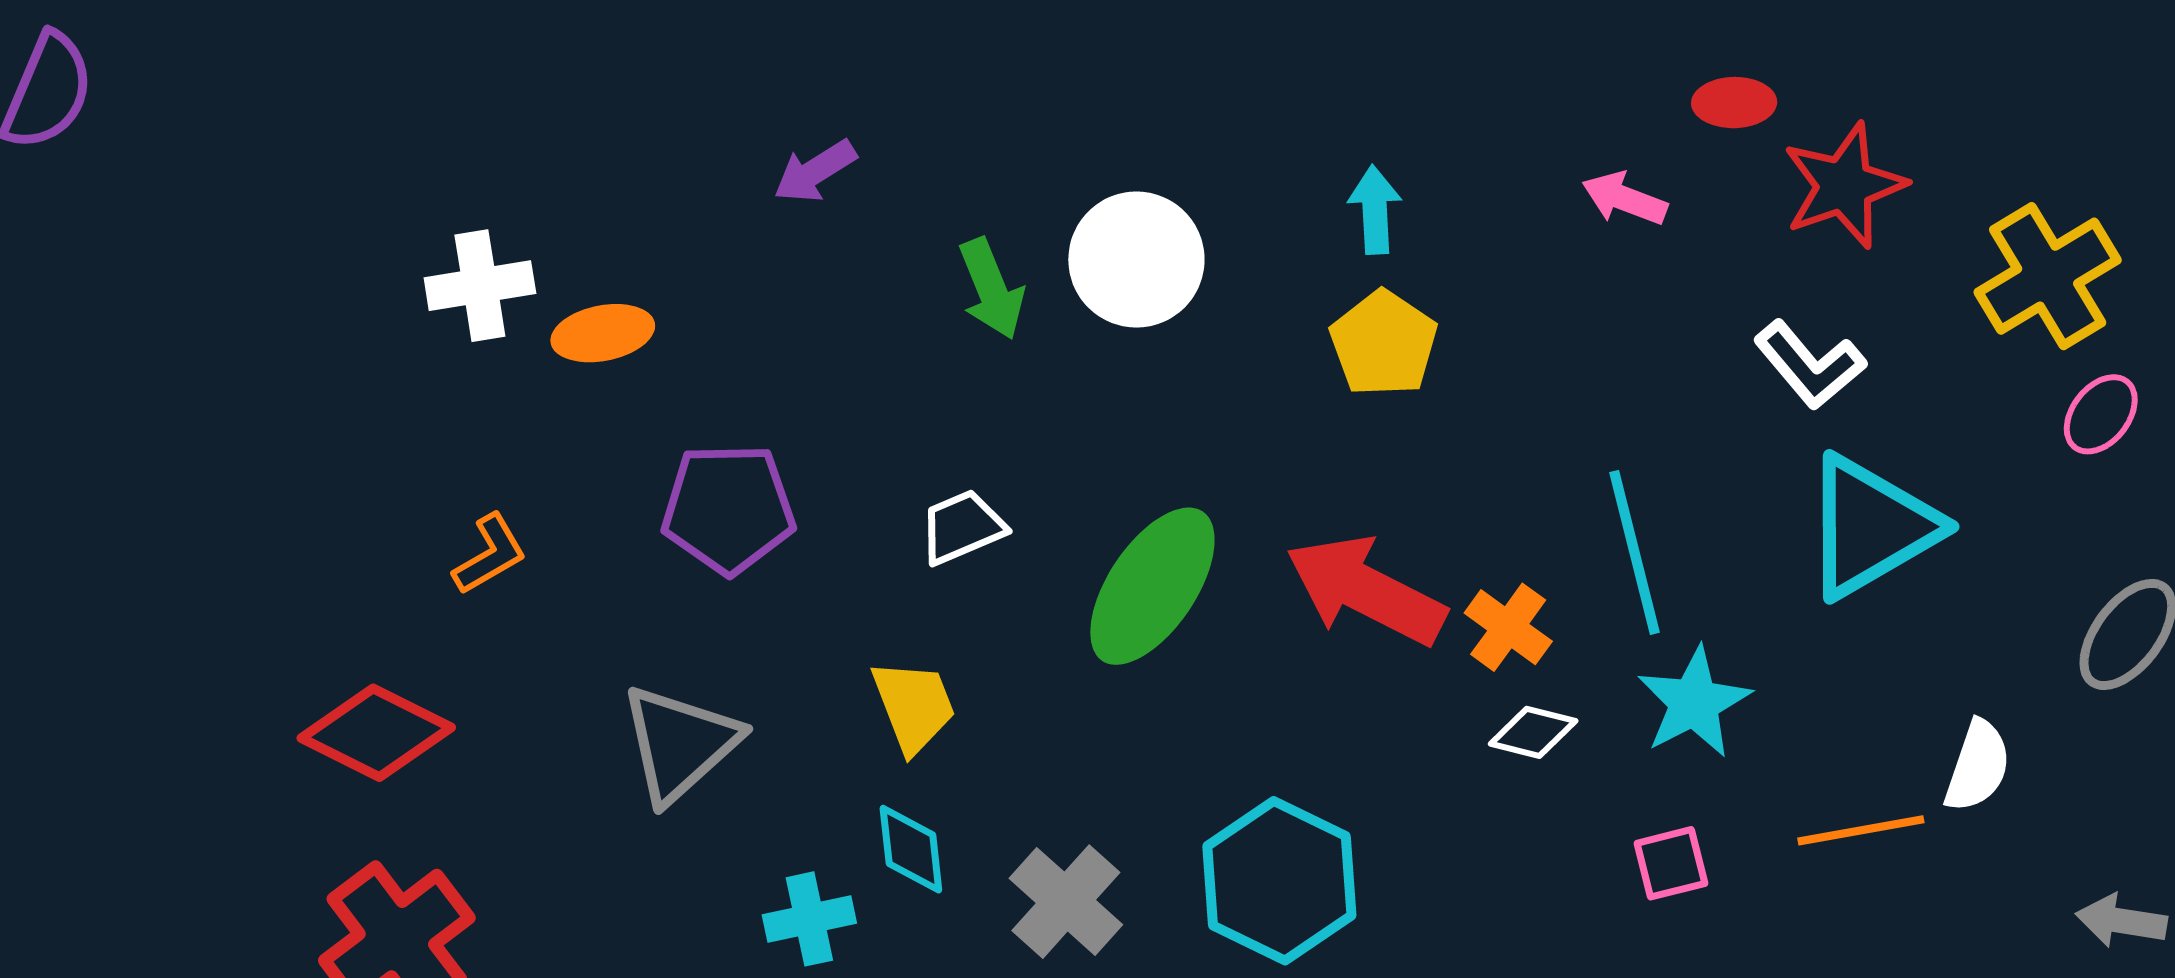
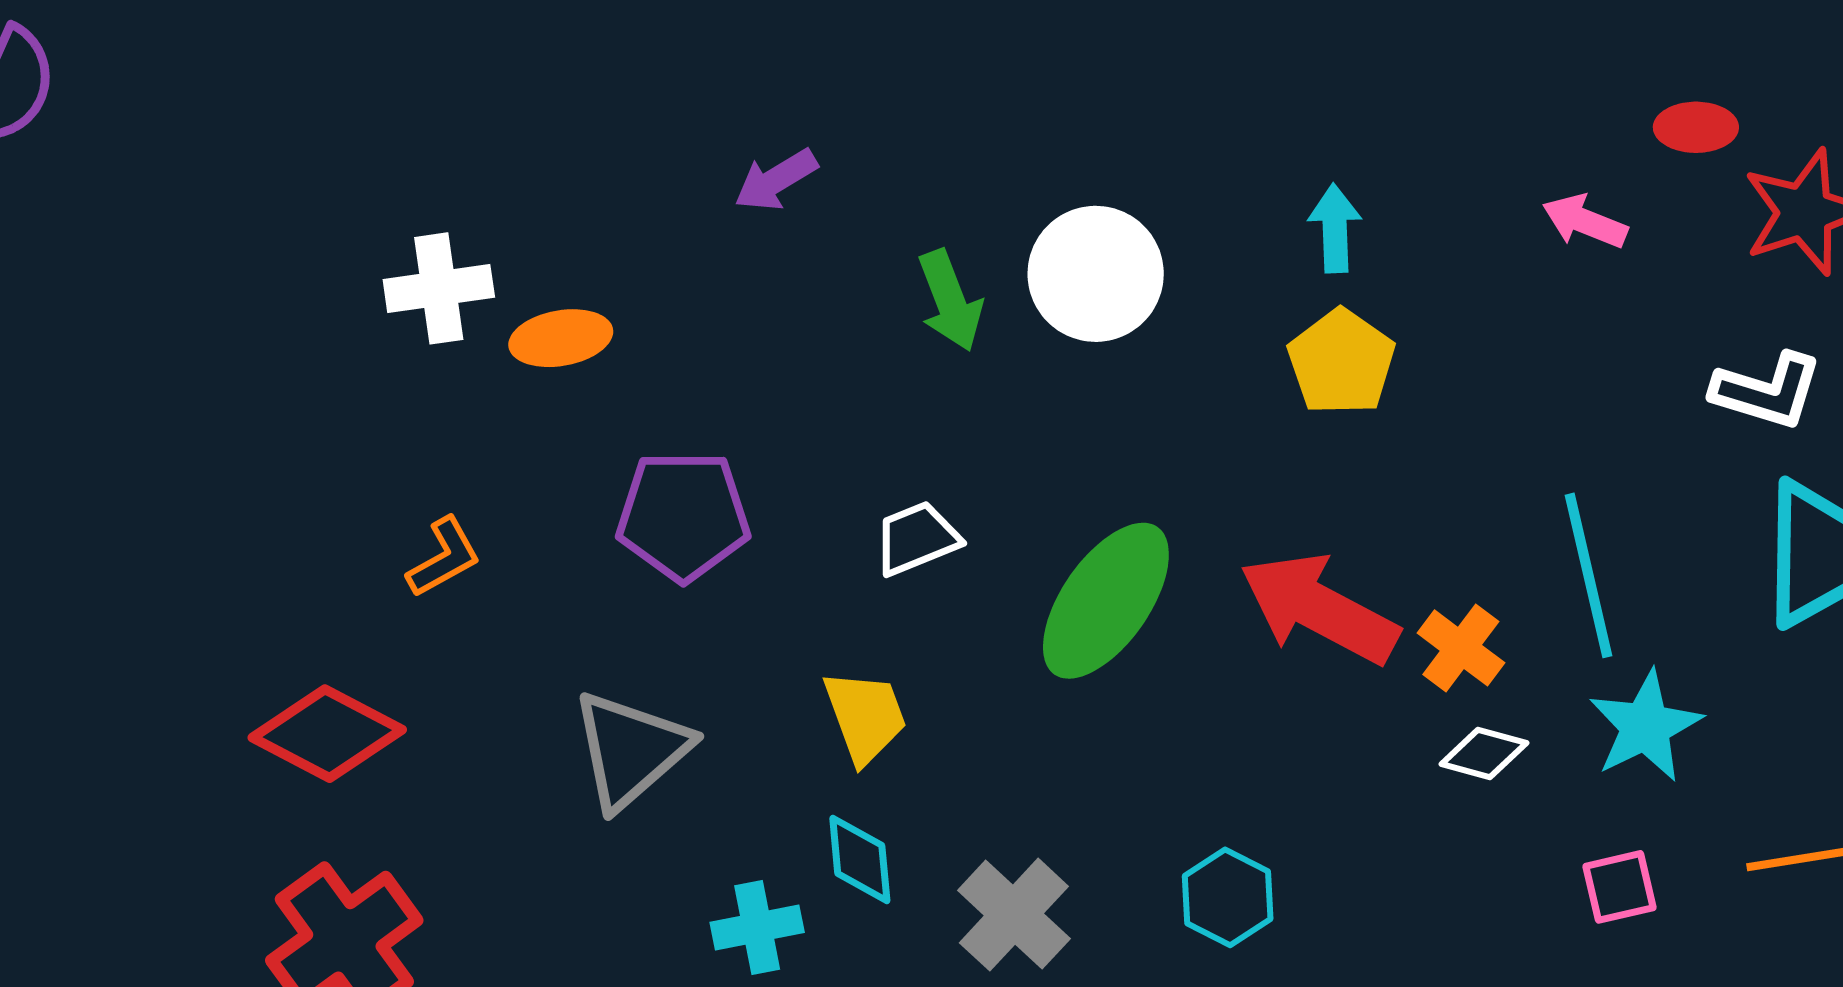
white L-shape: (1810, 365) -> (1767, 391), turned -34
cyan hexagon: (1279, 881) -> (1228, 897), size x0.6

